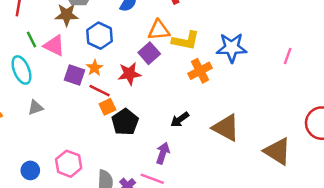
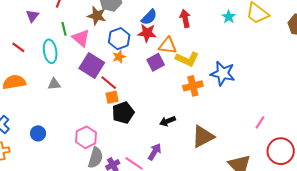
pink line: (288, 56) -> (260, 122), moved
orange star: (95, 68) -> (119, 57), moved
red star: (129, 74) -> (147, 33), moved
purple square: (75, 75) -> (92, 65), size x1.4
brown triangle: (226, 128) -> (203, 137), turned 50
purple arrow: (163, 153) -> (155, 152), moved
pink hexagon: (69, 164) -> (86, 137), moved

